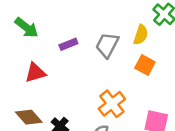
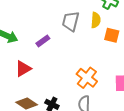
gray trapezoid: (107, 45) -> (71, 21), moved
orange square: (145, 65) -> (112, 35), moved

